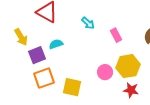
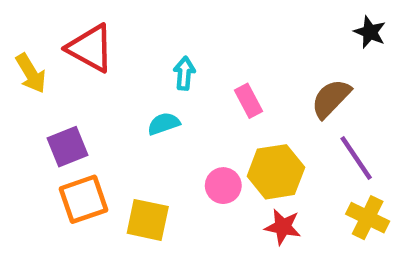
cyan arrow: (88, 23) -> (184, 73), turned -128
yellow arrow: (21, 37) -> (31, 73), moved
cyan semicircle: (56, 44) -> (164, 124), moved

